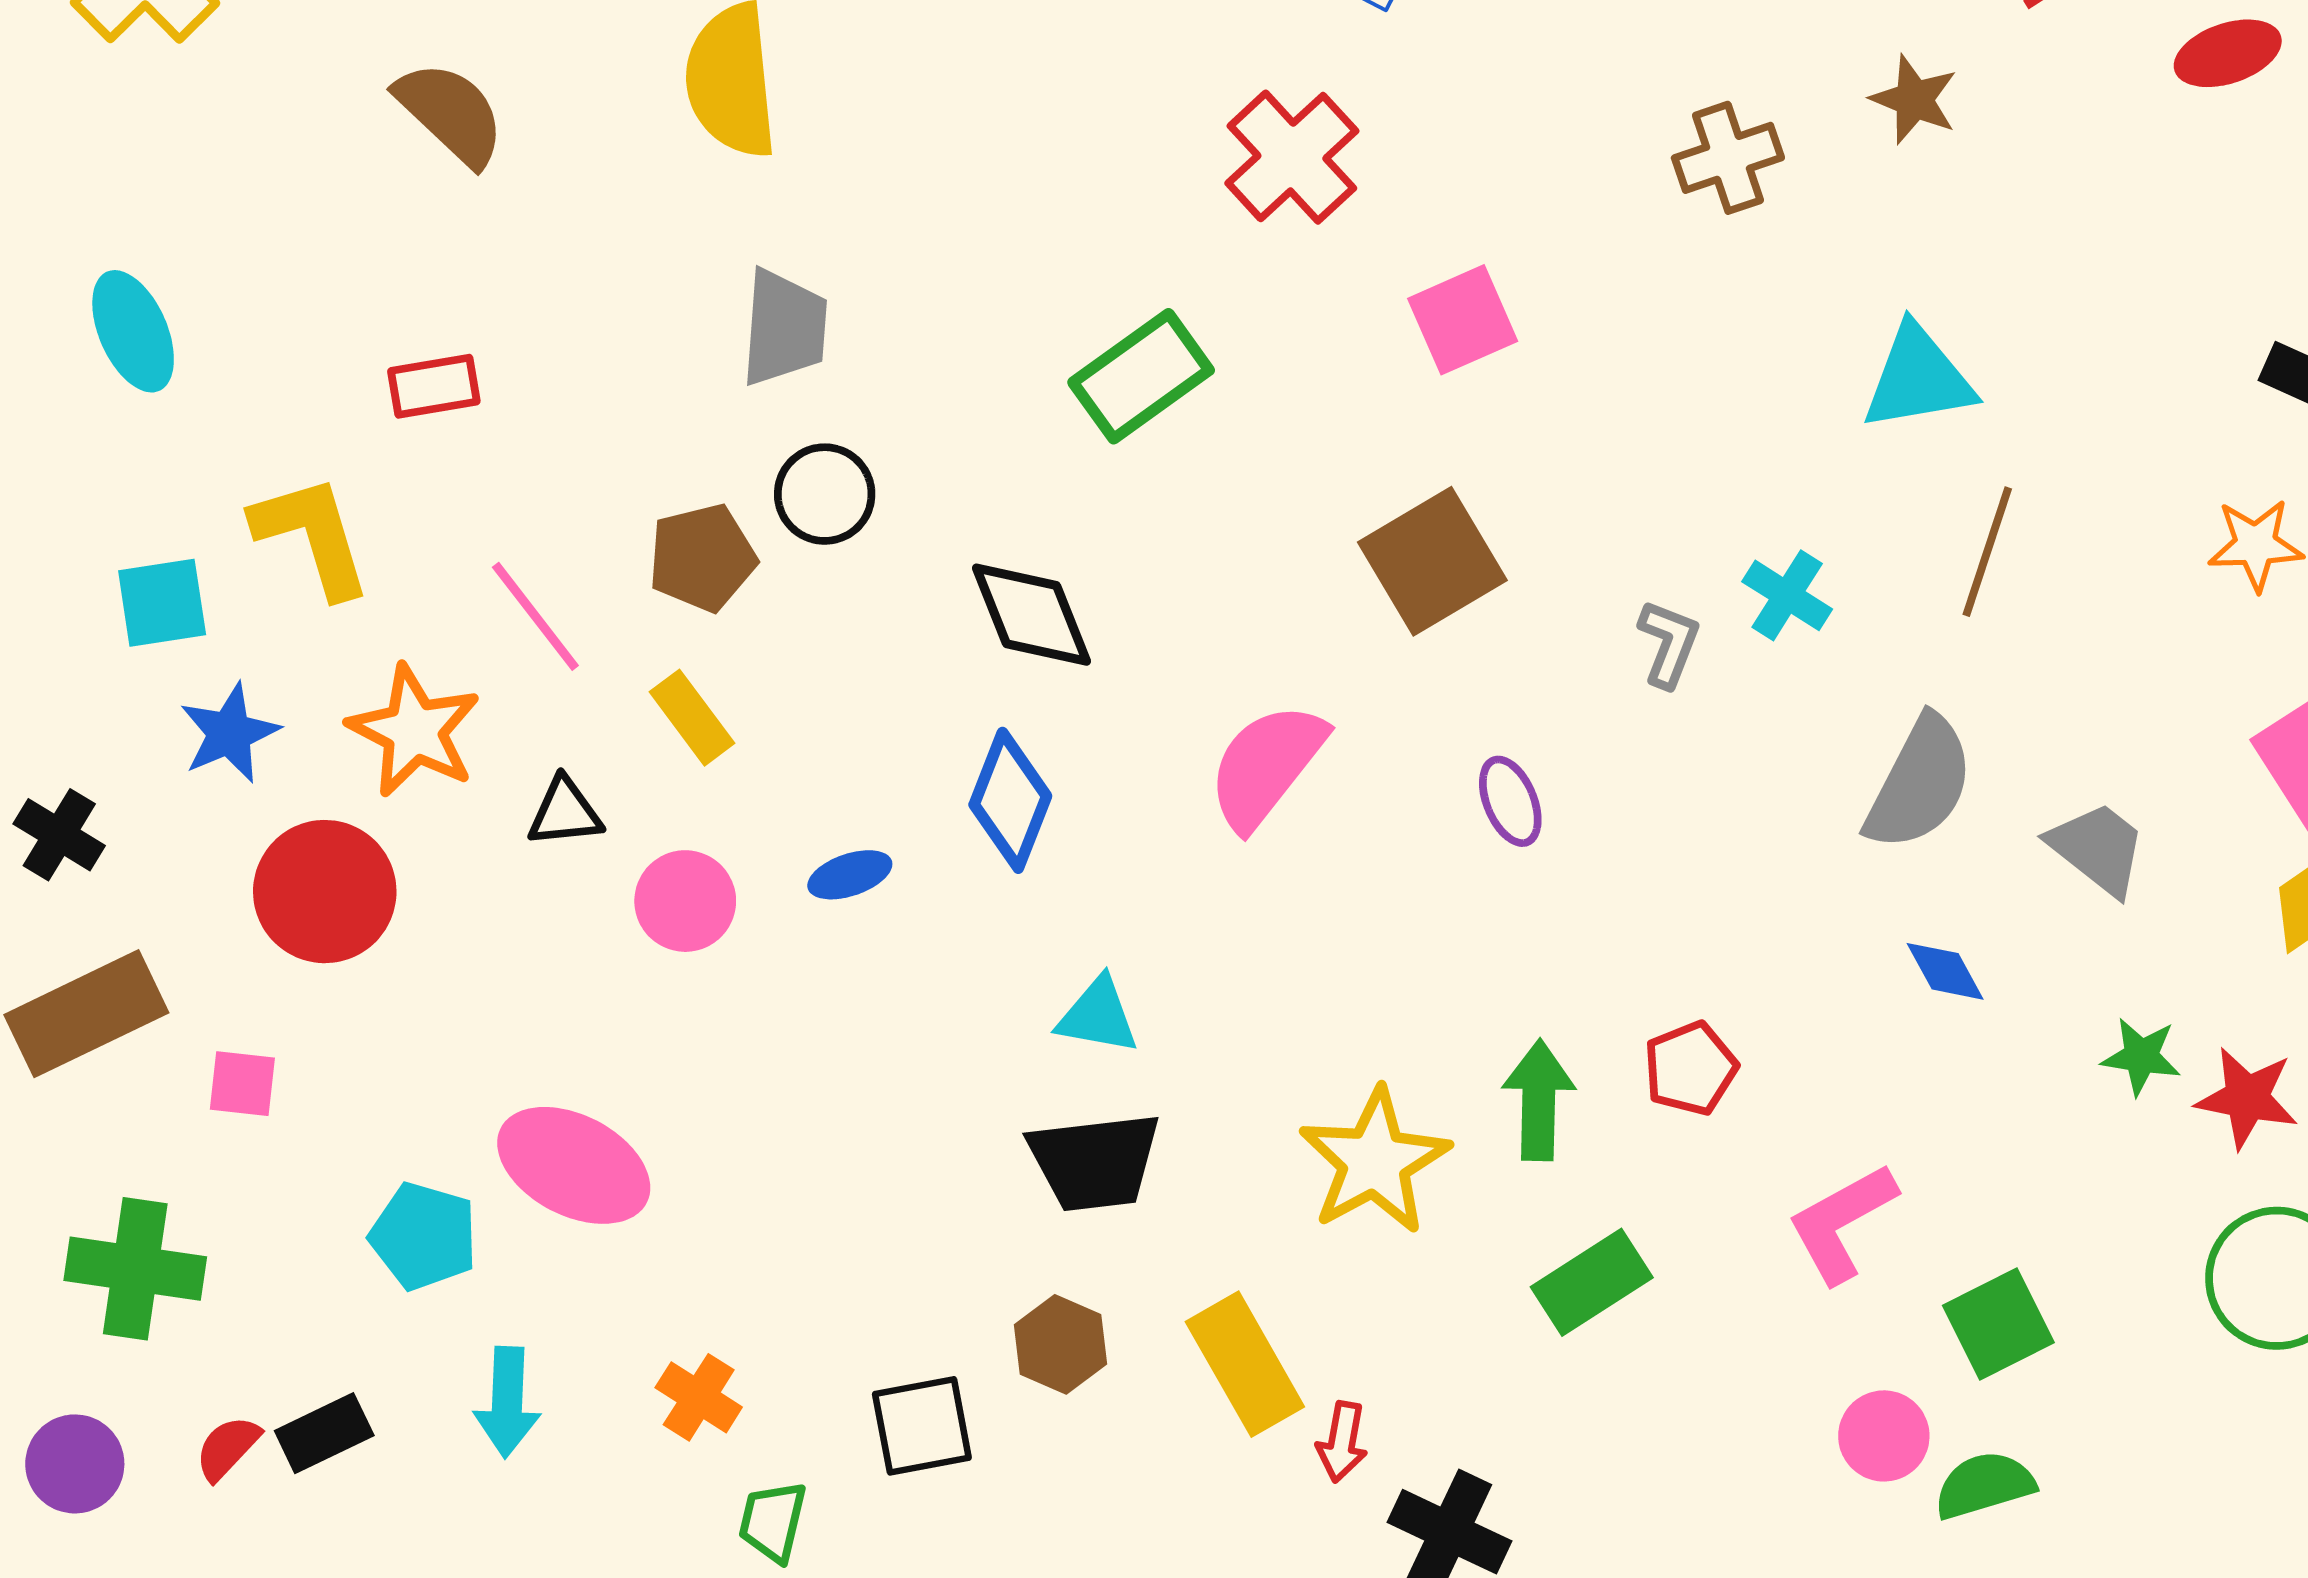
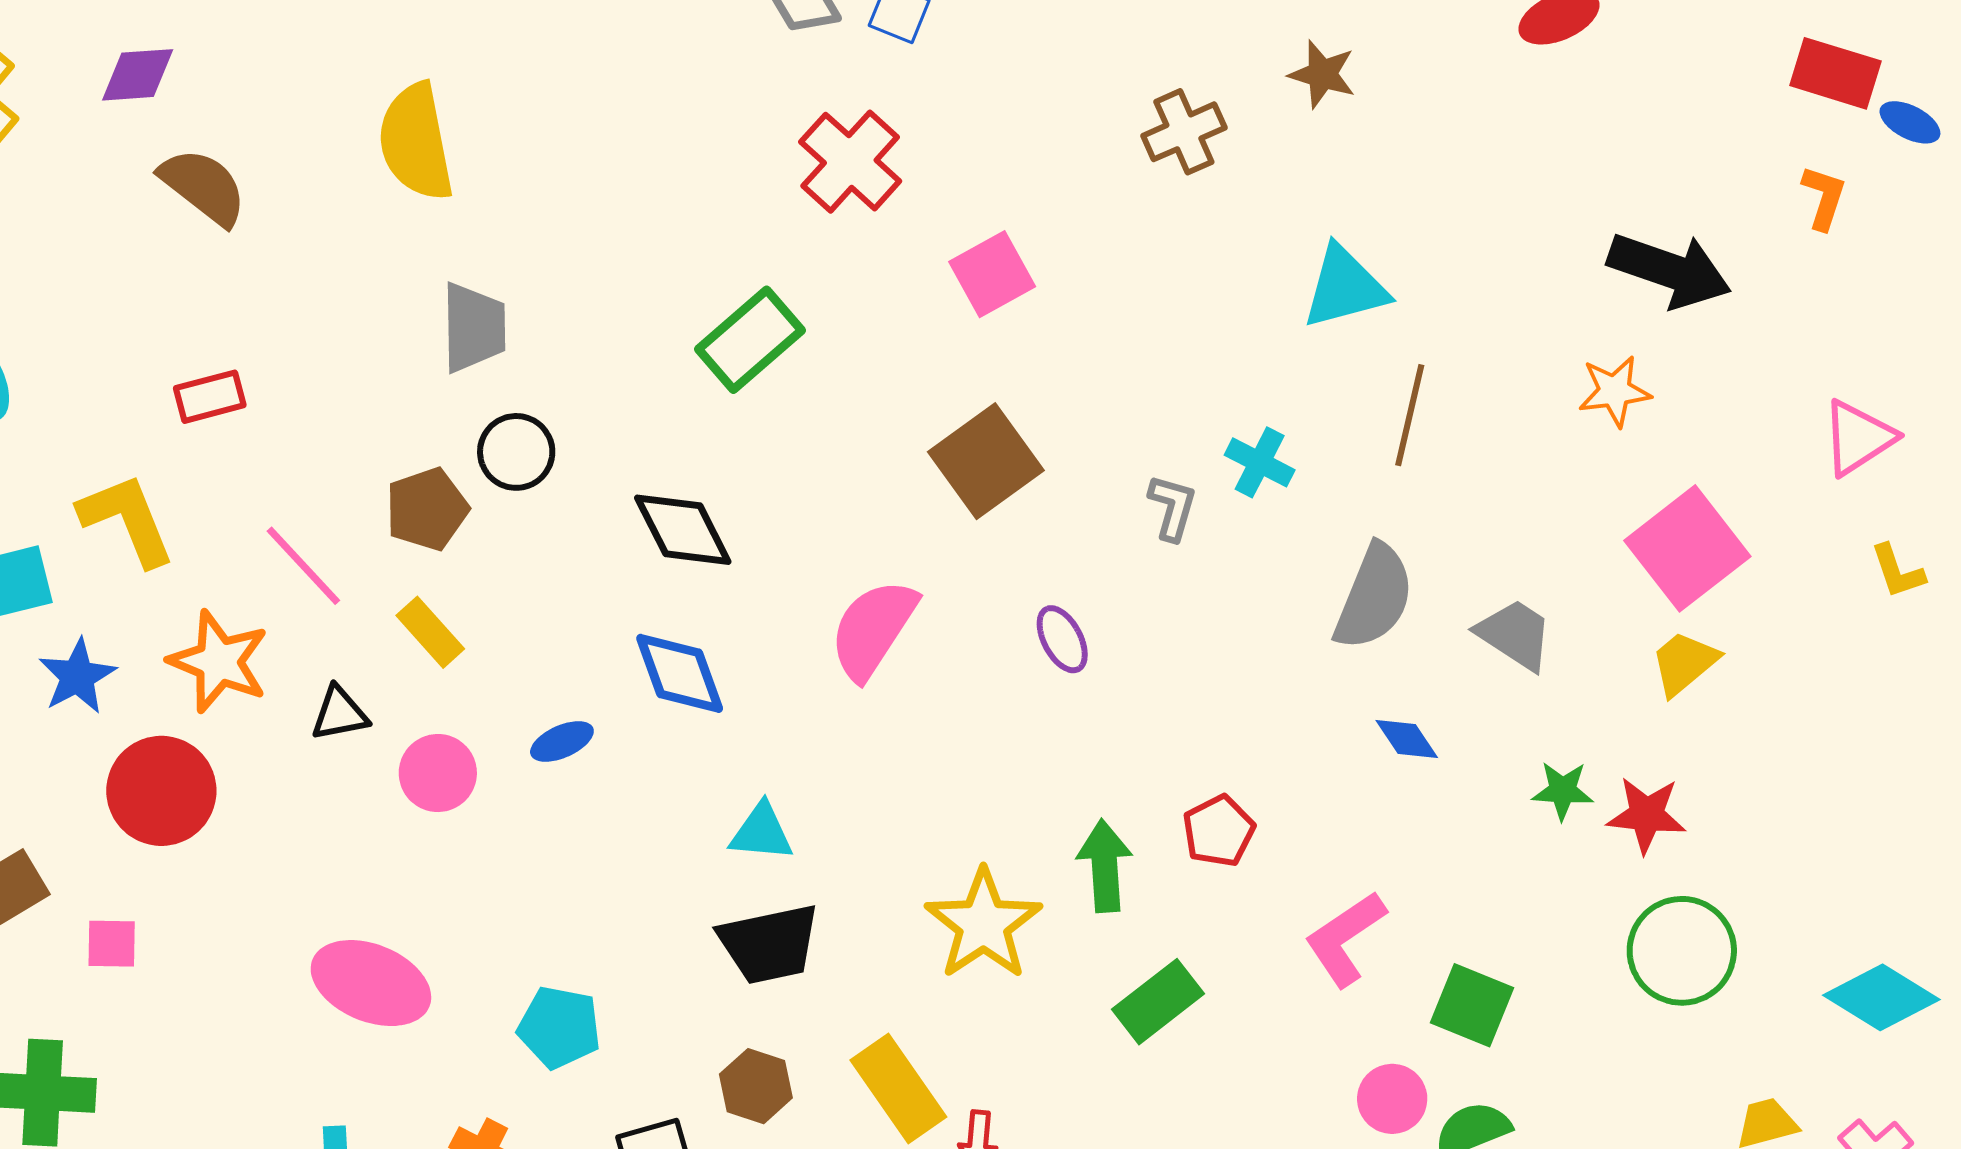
blue diamond: (1010, 800) -> (680, 673), turned -36
cyan pentagon: (424, 1236) -> (559, 1027), moved
green square: (1998, 1324) -> (1472, 1005), turned -36

